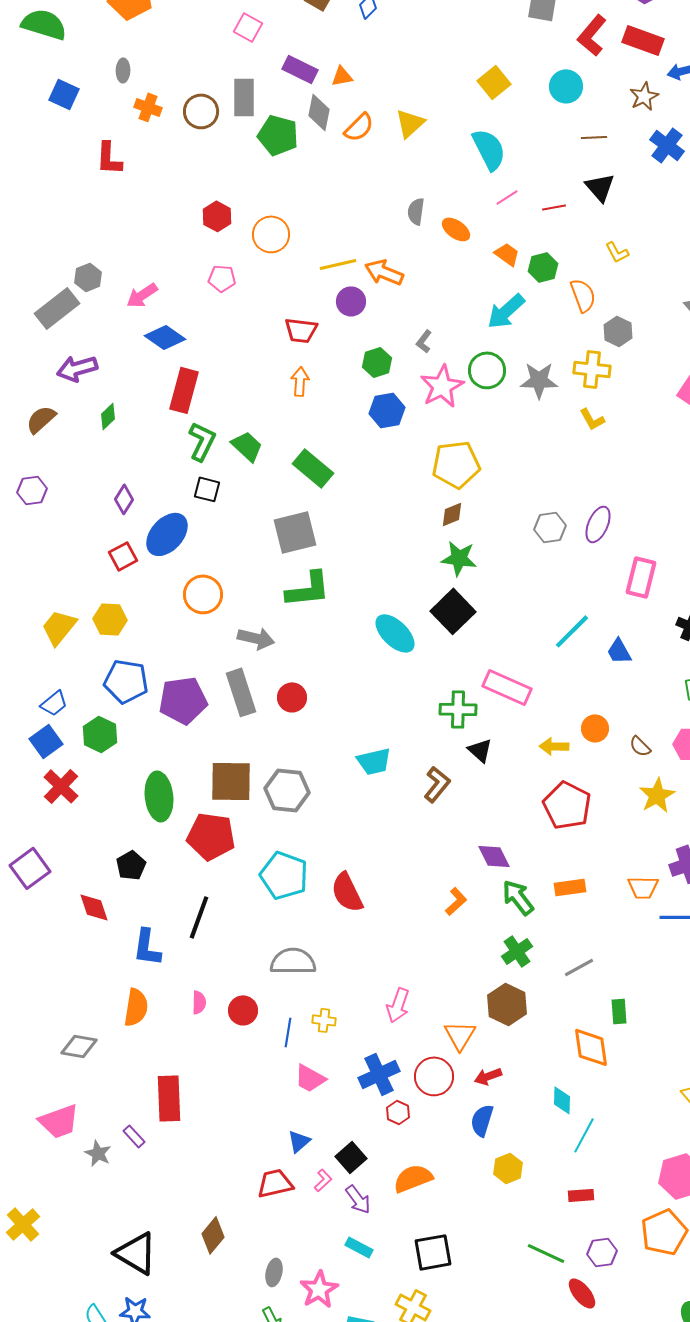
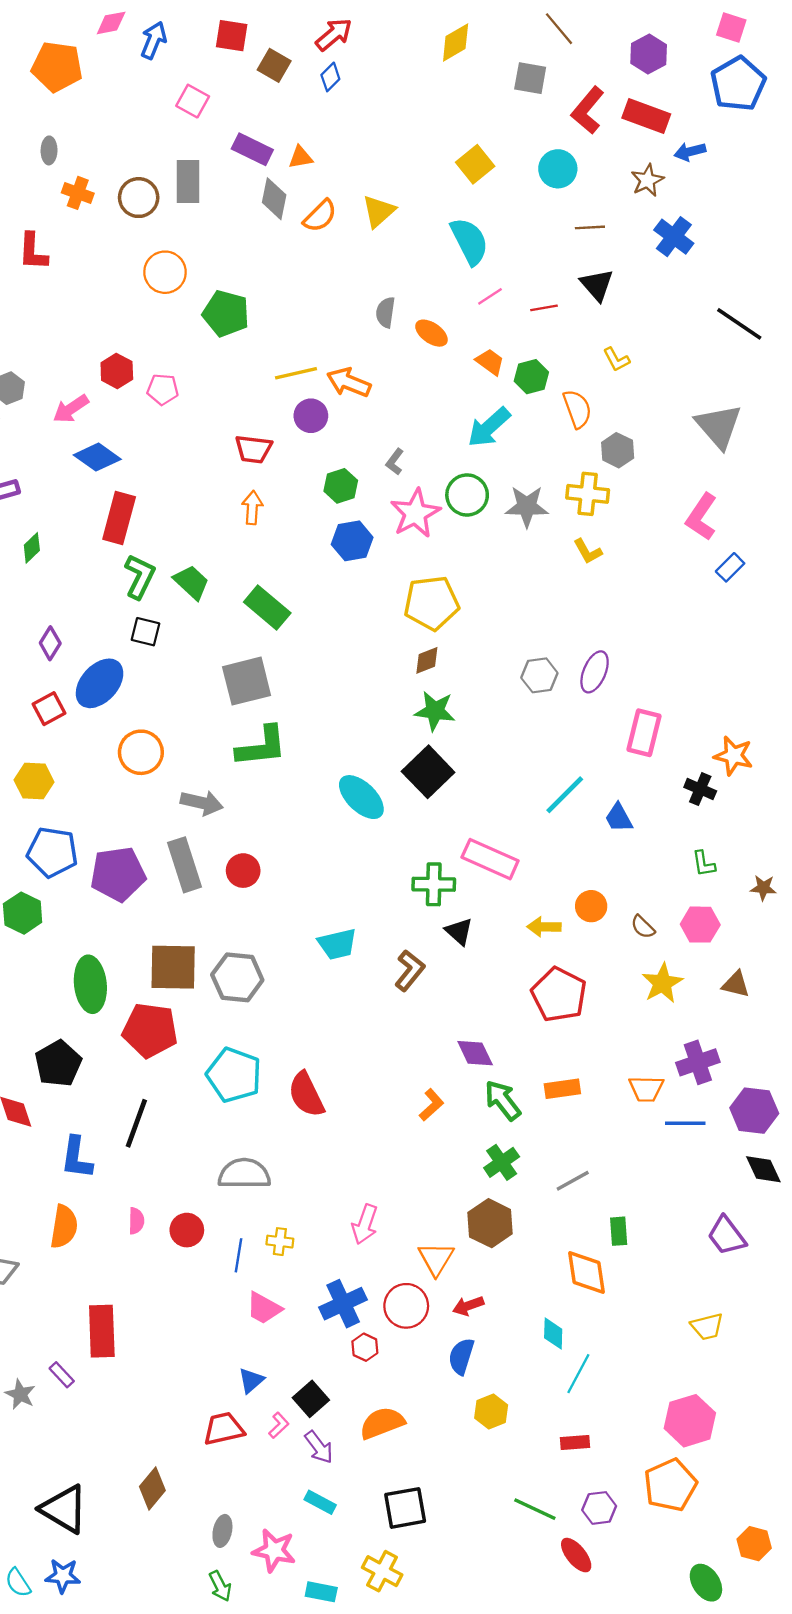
green pentagon: (278, 135) -> (226, 314), moved
red hexagon: (217, 216) -> (117, 371), moved
orange circle: (271, 234) -> (165, 272), moved
black pentagon: (131, 865) -> (58, 1064), size x1.4
pink star: (319, 1289) -> (274, 1550), turned -30

